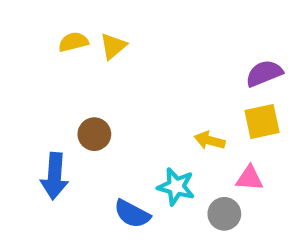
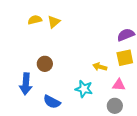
blue semicircle: (132, 214) -> (52, 102), moved
gray circle: (224, 214) -> (115, 106), moved

